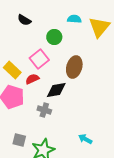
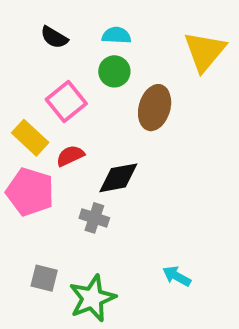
cyan semicircle: (74, 19) -> (116, 35), moved
pink square: (39, 59) -> (66, 102), moved
brown ellipse: (74, 67) -> (155, 108), moved

